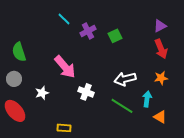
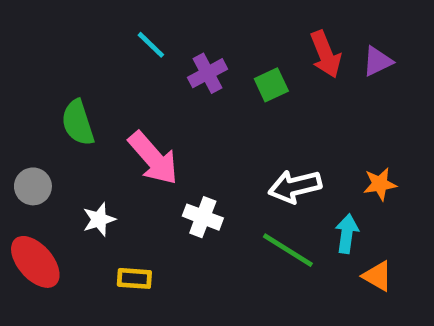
red arrow: (161, 49) -> (326, 54), moved
green semicircle: (19, 52) -> (78, 123), moved
yellow rectangle: (64, 128) -> (134, 278), moved

